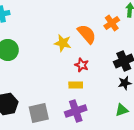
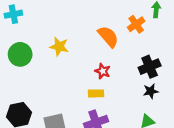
yellow star: (63, 43) -> (59, 47), moved

